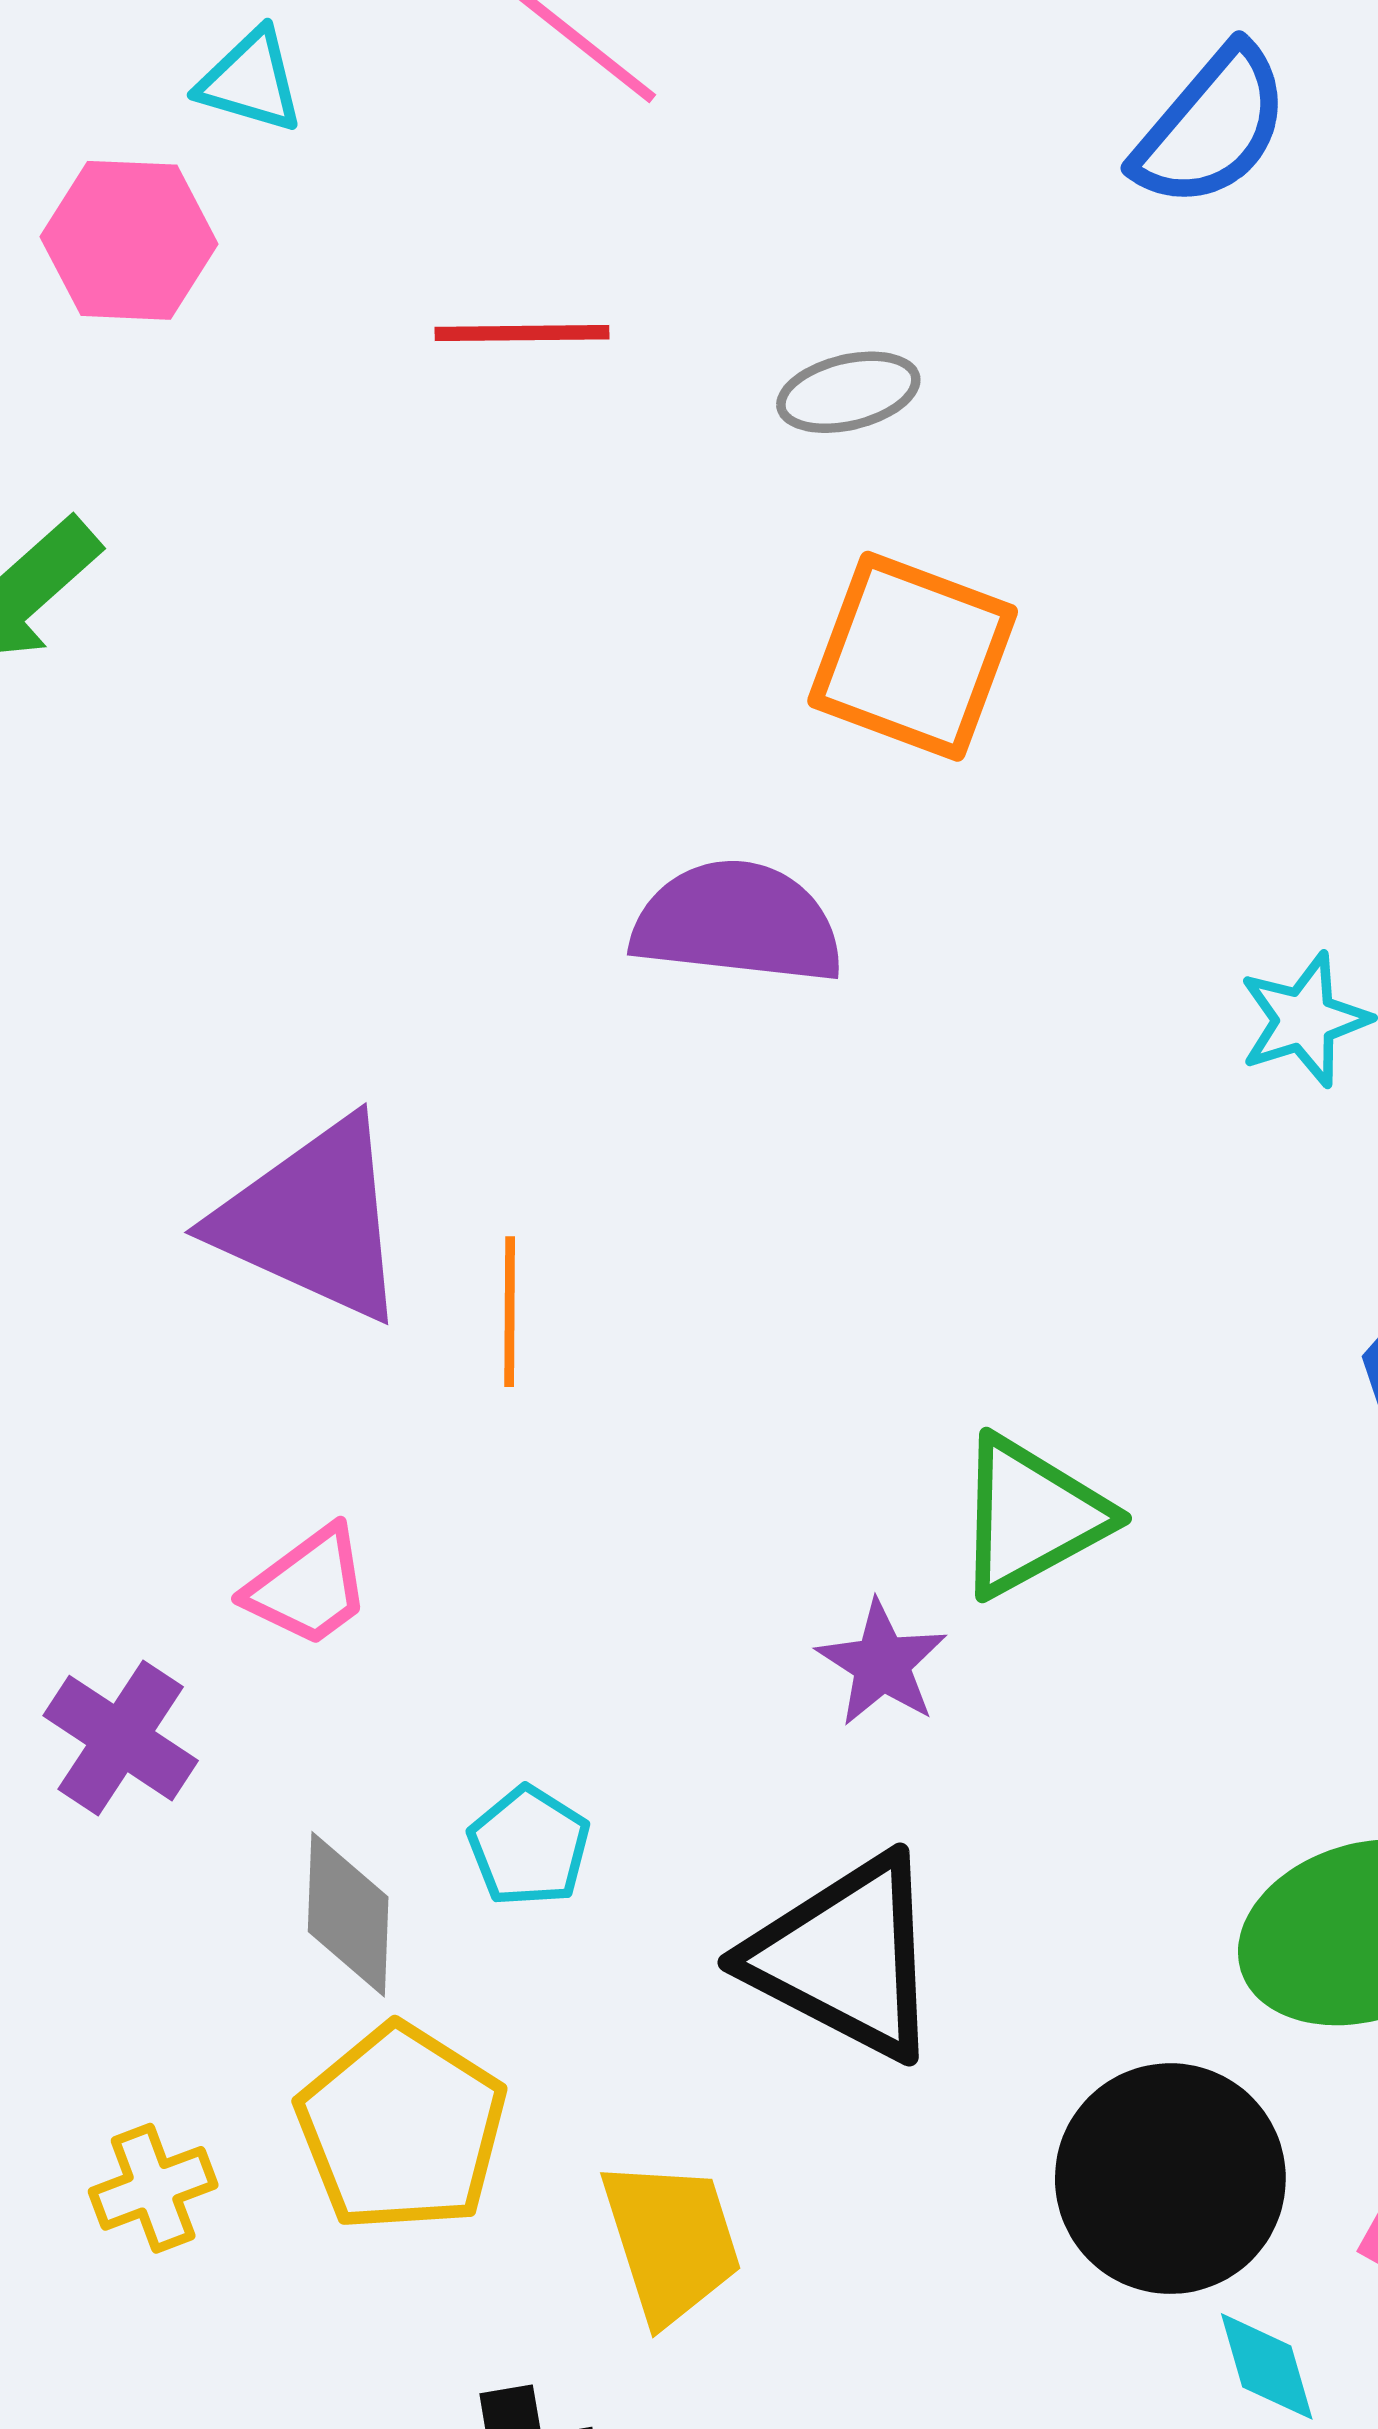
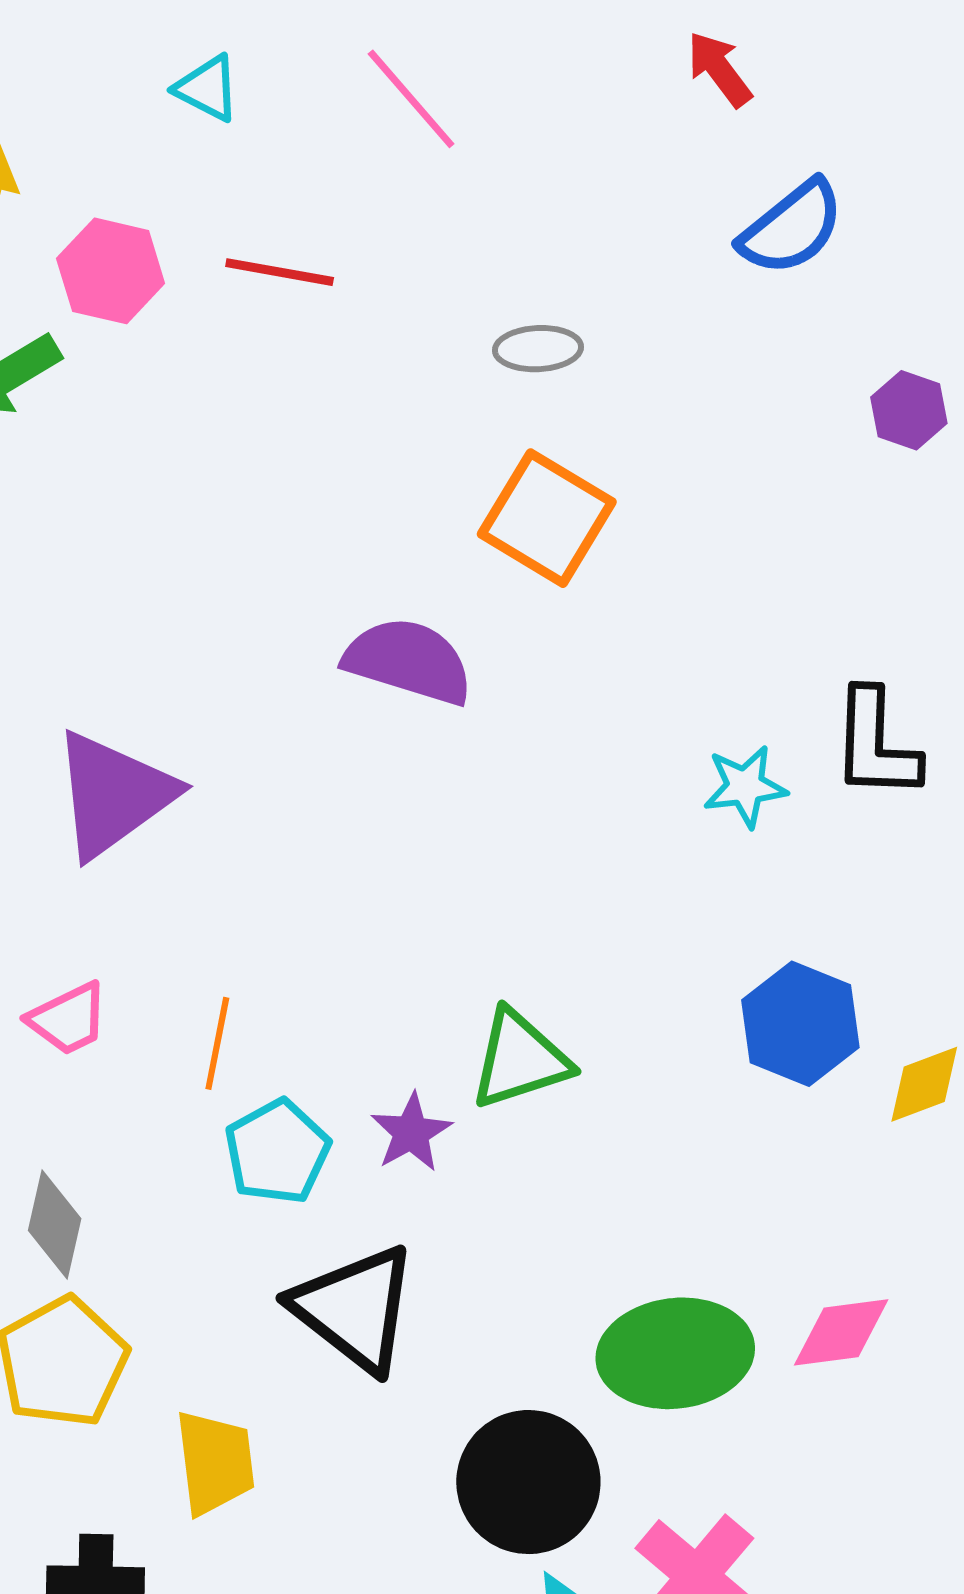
pink hexagon: (129, 240) -> (111, 271), moved
red line: (522, 333) -> (280, 272), moved
purple triangle: (313, 1220) -> (113, 794), turned 49
orange line: (510, 1312) -> (217, 1043), moved
cyan pentagon: (529, 1846) -> (277, 1152), moved, size x1.4

